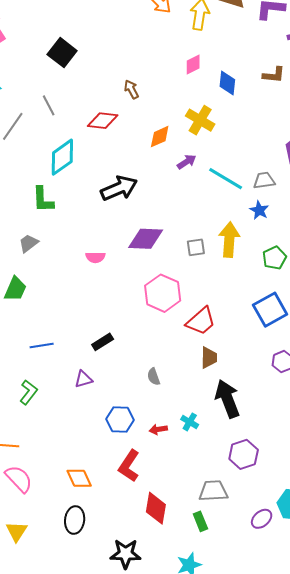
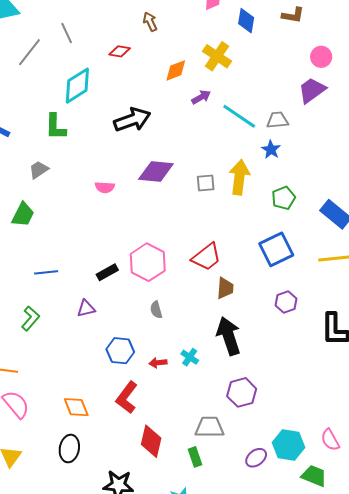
red diamond: (103, 121) -> (120, 51), size x0.7
pink hexagon: (163, 293) -> (148, 262), moved
brown trapezoid: (209, 358) -> (225, 288), moved

